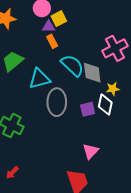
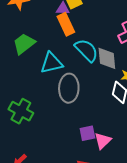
orange rectangle: (52, 41) -> (66, 24), size x1.5
purple square: (88, 109) -> (87, 133), moved

